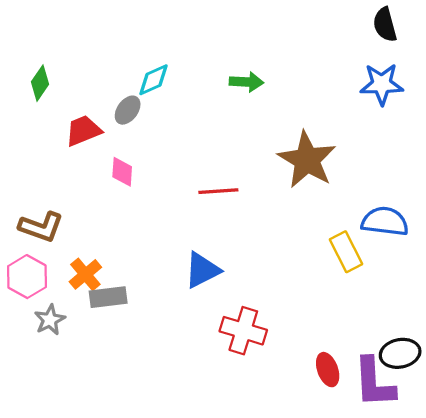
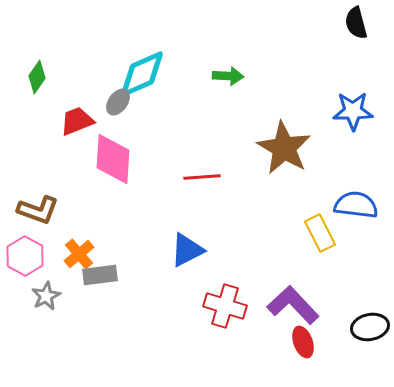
cyan diamond: (154, 80) -> (142, 74), size x1.6
blue star: (382, 84) -> (353, 111), moved
pink diamond: (122, 172) -> (113, 159), size x1.8
purple L-shape: (374, 383) -> (293, 305), moved, turned 140

